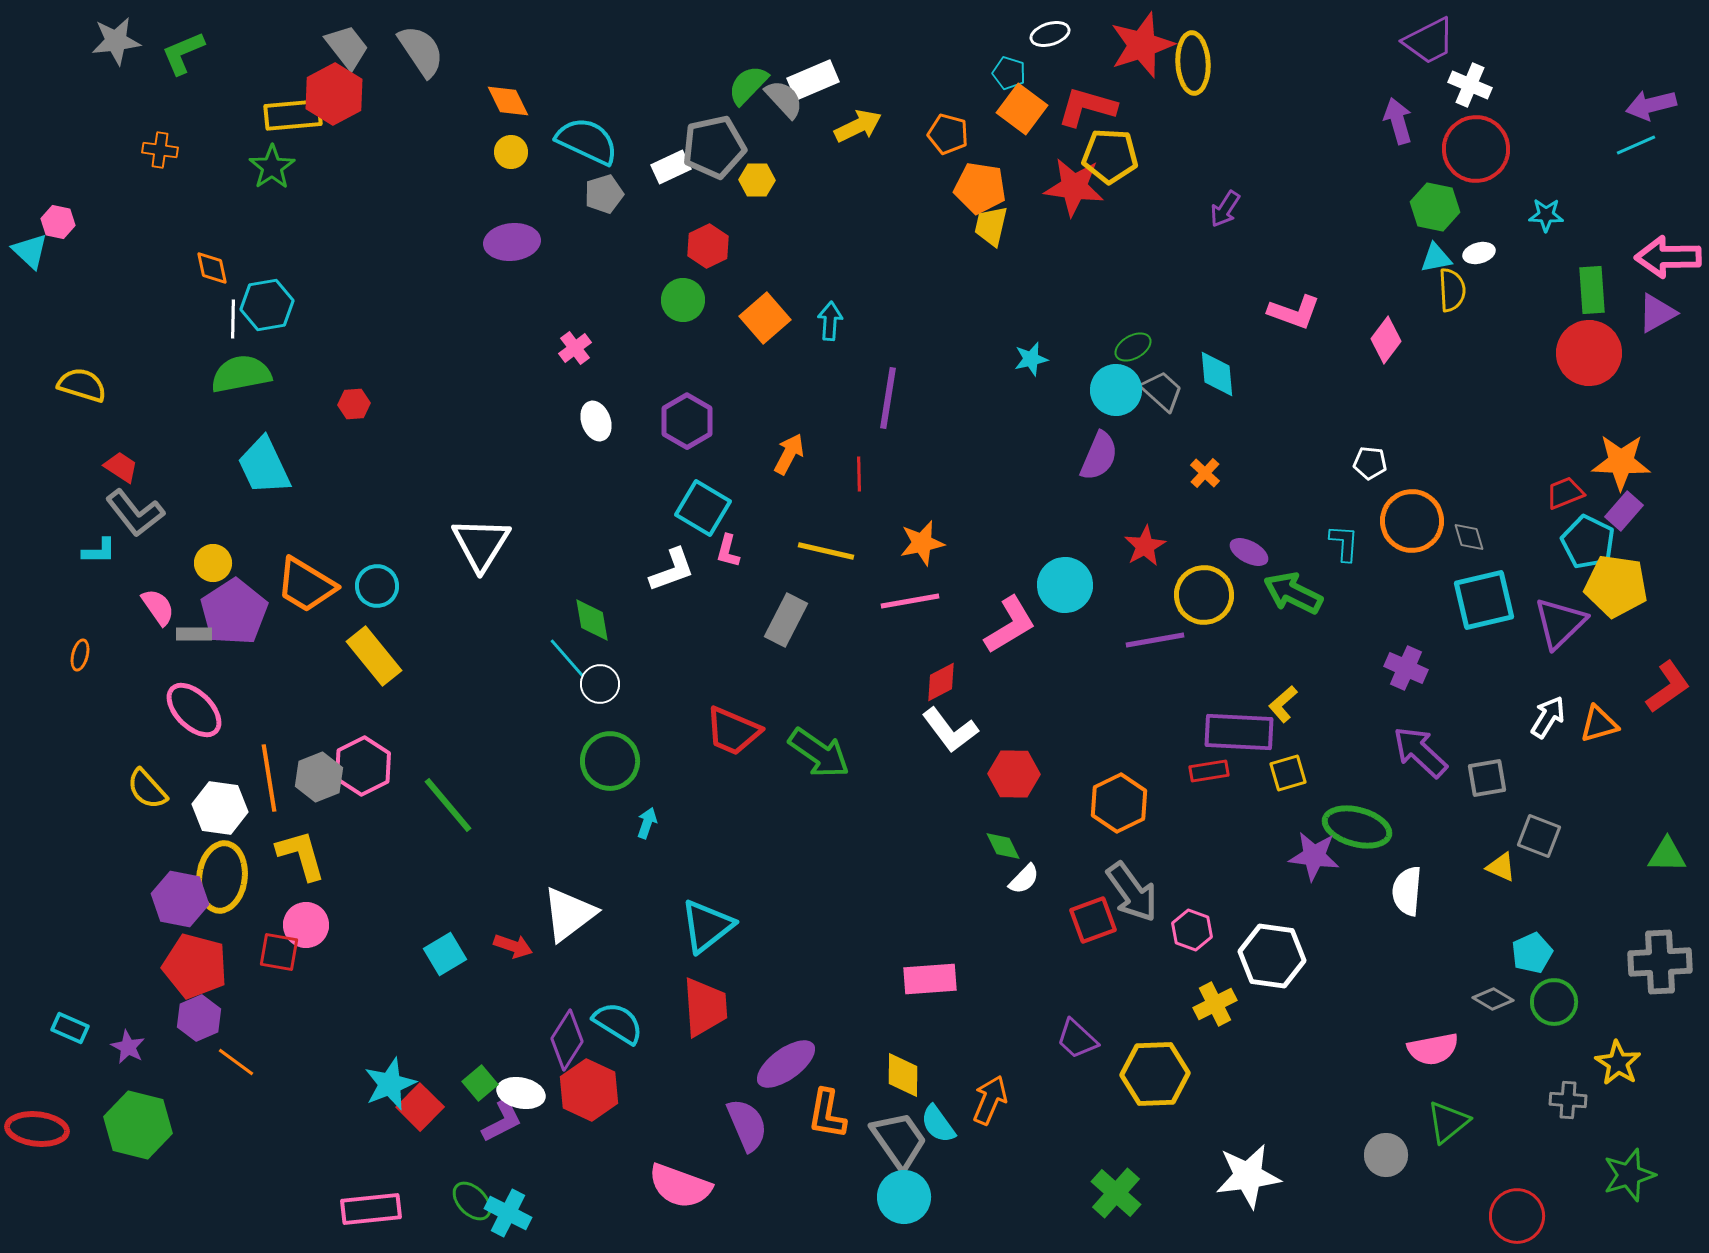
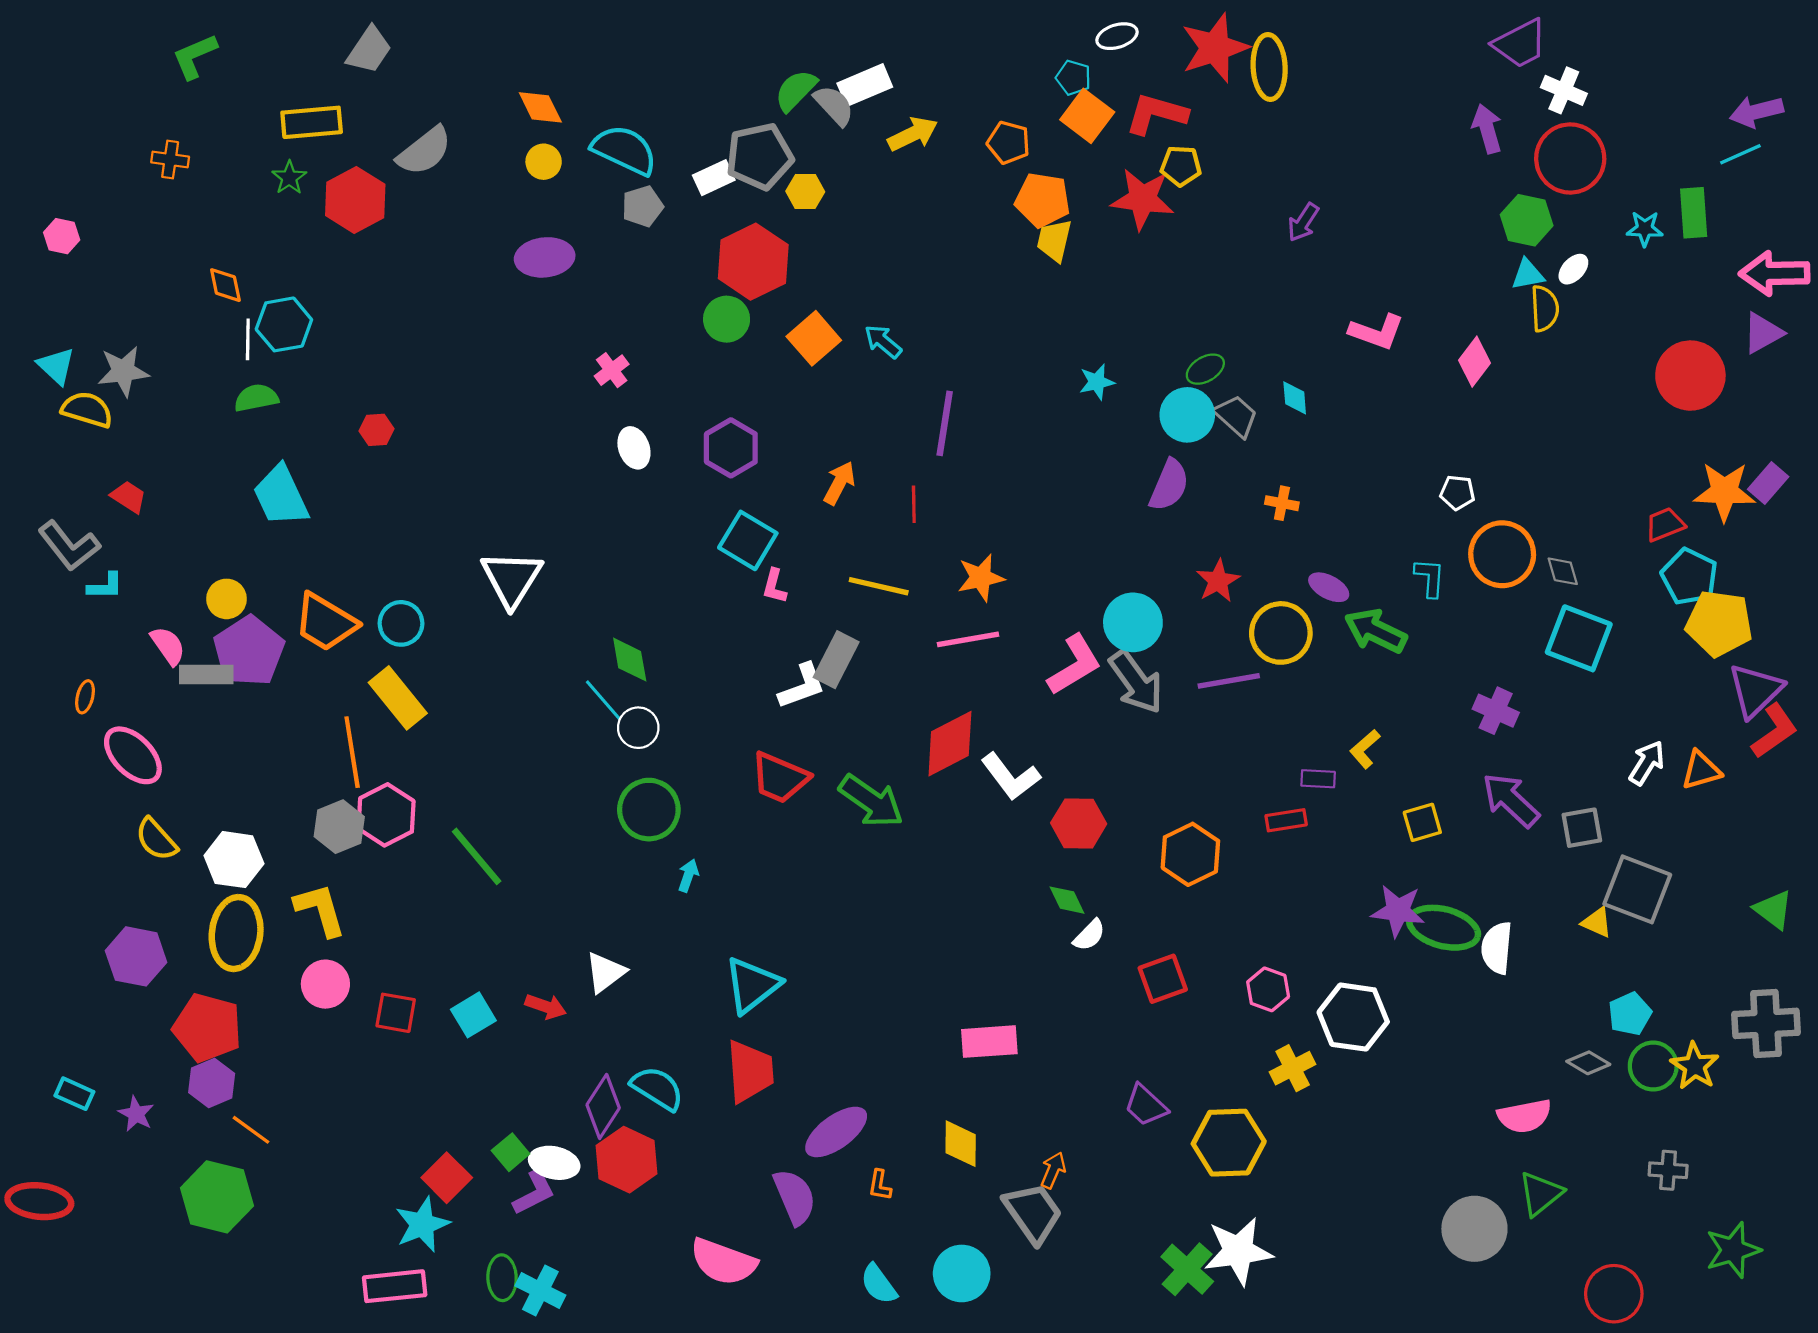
gray star: (116, 41) -> (123, 371), moved
gray trapezoid: (347, 47) -> (369, 50), turned 72
gray semicircle: (421, 51) -> (424, 151), moved, turned 86
red hexagon: (334, 94) -> (355, 200), moved
yellow pentagon: (1110, 156) -> (1181, 166), size x0.7
green star: (272, 167) -> (289, 178), size x0.7
red hexagon: (708, 246) -> (753, 262), size x1.6
cyan triangle: (30, 251) -> (56, 366), moved
white ellipse: (1479, 253) -> (1573, 269), turned -32
green rectangle: (1592, 290) -> (1694, 213), moved
cyan arrow: (830, 321) -> (883, 341), turned -54
green semicircle: (241, 374) -> (256, 398), size x0.7
cyan diamond: (1217, 374) -> (1295, 398), size x0.7
orange cross: (1205, 473) -> (1282, 503), turned -32
purple rectangle: (1624, 511) -> (1768, 483), moved
gray L-shape: (135, 513) -> (69, 546), moved
white L-shape: (672, 570) -> (802, 686), moved
cyan square: (1484, 600) -> (1579, 638), turned 34
purple triangle: (1560, 623) -> (1755, 690), moved
gray rectangle: (194, 634) -> (206, 674), size x1.4
red diamond: (941, 682) -> (950, 744), moved, size x1.6
pink ellipse: (194, 710) -> (133, 755), moved
purple rectangle: (1239, 732) -> (1318, 779), size x0.5
yellow square: (1288, 773) -> (1422, 822), moved
orange line: (269, 778) -> (352, 752), moved
green ellipse: (1357, 827) -> (1444, 928), moved
gray square: (1539, 836) -> (1637, 889), size x1.5
green triangle: (1667, 855) -> (1773, 910), turned 36
gray arrow: (1132, 892) -> (1136, 682), moved
purple hexagon: (180, 899) -> (136, 956), moved
white triangle: (569, 914) -> (605, 972), size x0.7
red square: (279, 952) -> (396, 1013), moved
yellow star: (1618, 1063) -> (1695, 1066), moved
cyan star: (390, 1084) -> (422, 1225), moved
orange arrow: (990, 1100) -> (1053, 1170), size x0.7
orange L-shape: (827, 1114) -> (880, 1185), size x0.6
cyan semicircle: (938, 1124) -> (879, 1284), moved
green hexagon: (138, 1125) -> (217, 1197), moved
gray trapezoid: (899, 1140) -> (1033, 1213), moved
gray circle: (1386, 1155) -> (1474, 1229), size x1.4
white star: (1248, 1176) -> (1238, 1251), moved
green ellipse: (472, 1201) -> (502, 1278), turned 42

